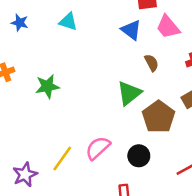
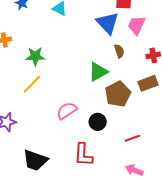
pink trapezoid: (168, 27) -> (136, 25), turned 55
blue triangle: (131, 30) -> (108, 23), size x1.4
yellow line: (62, 159) -> (32, 84), moved

